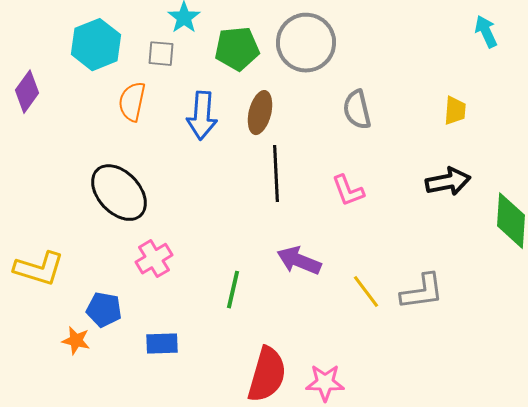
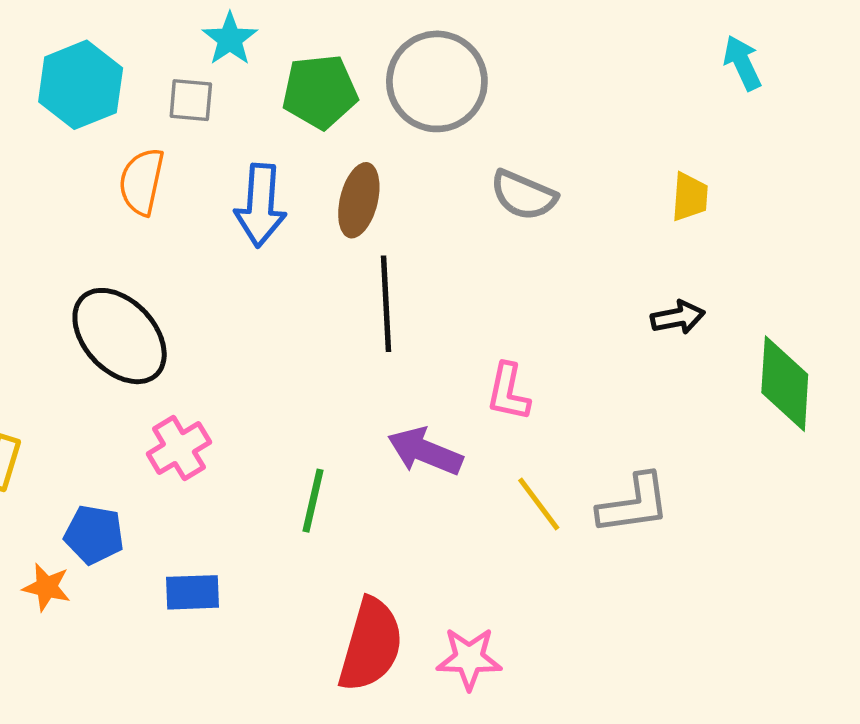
gray semicircle: (357, 110) -> (523, 195), turned -54
black arrow: (448, 182) -> (678, 317), size x0.7
pink L-shape: (348, 191) -> (508, 392), moved, turned 33

